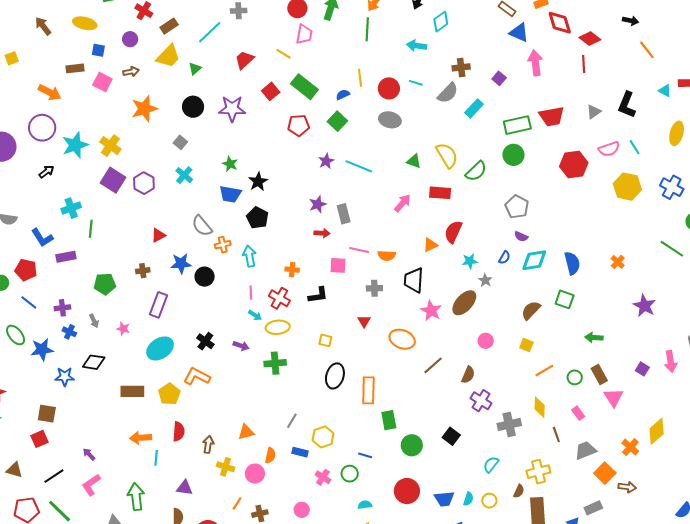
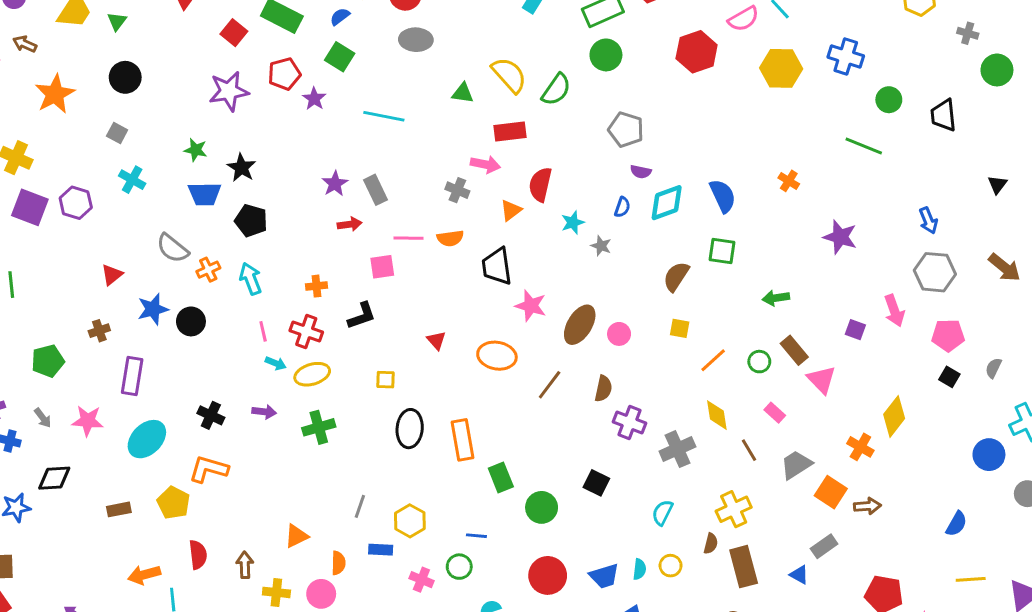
brown arrow: (131, 72) -> (25, 44), turned -133
purple star: (232, 109) -> (229, 91), moved
purple star: (326, 161) -> (314, 99), moved
pink arrow: (402, 203) -> (485, 164), moved, turned 72
gray cross: (374, 288) -> (457, 190), moved, turned 35
brown ellipse: (464, 303) -> (580, 325), moved
pink star: (123, 329) -> (88, 421), size x1.5
brown rectangle: (132, 391) -> (119, 509), size x0.7

